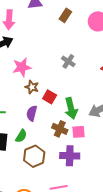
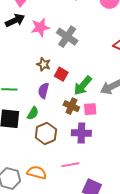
gray cross: (68, 61) -> (67, 37), moved, size x1.5
pink star: (22, 67) -> (40, 27), moved
green arrow: (71, 108) -> (83, 86), turned 55

